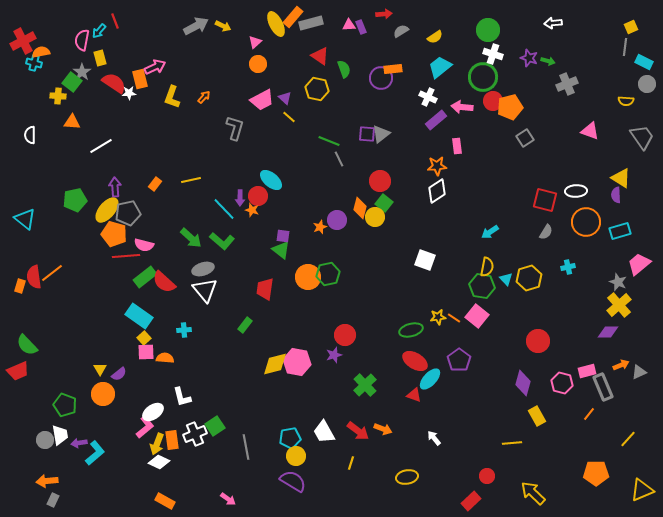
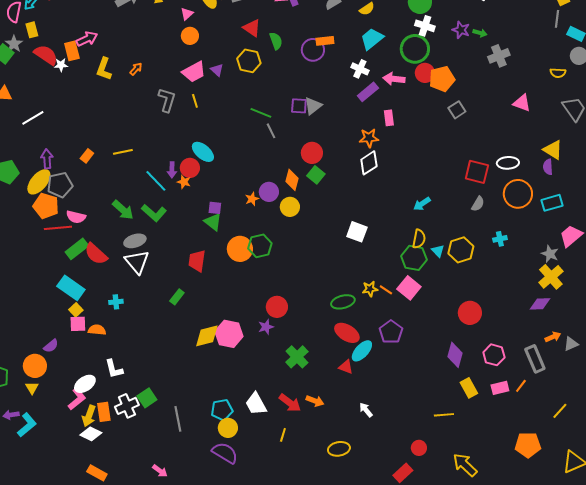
yellow line: (289, 117) -> (195, 101), moved, turned 32
yellow circle: (375, 217) -> (290, 207), moved
yellow triangle: (100, 369) -> (32, 388), moved
pink rectangle: (587, 371) -> (500, 388), moved

